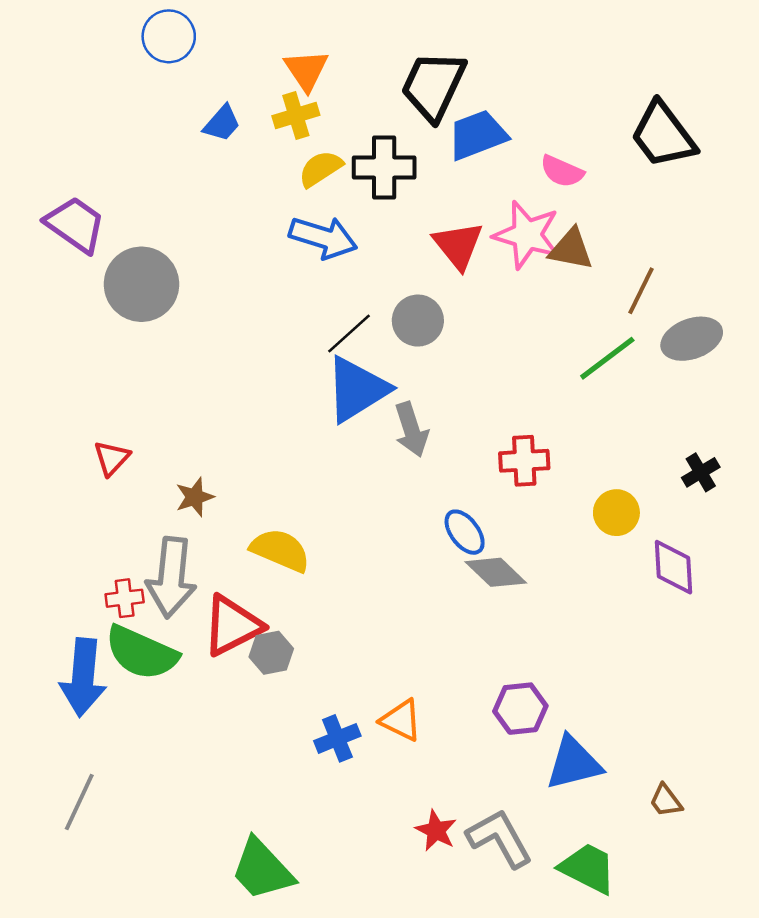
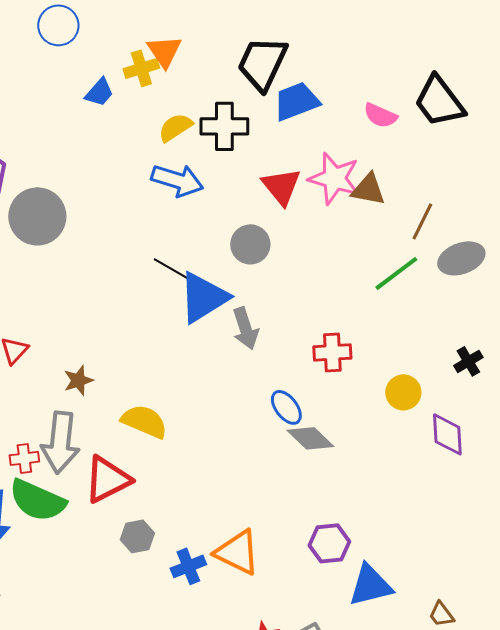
yellow cross: (296, 115) -> (141, 68), moved
pink semicircle: (562, 171) -> (380, 115), moved
black line: (349, 334) -> (172, 269), moved, turned 72
gray hexagon: (271, 653) -> (137, 536), moved
orange triangle: (401, 720) -> (237, 552), size x1.4

